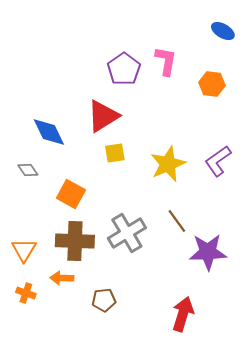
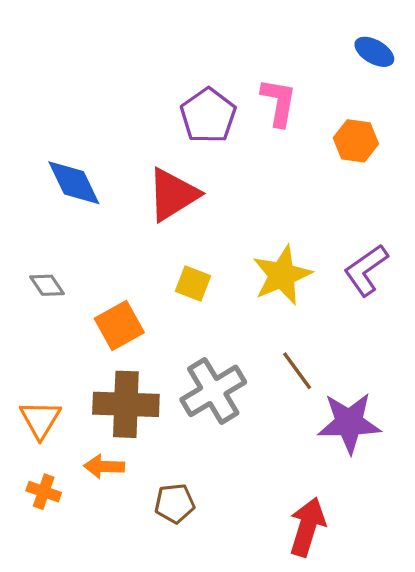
blue diamond: (49, 132) -> (74, 183), moved
yellow square: (115, 153) -> (193, 283), moved, turned 30
orange square: (71, 194) -> (119, 325), turned 32

